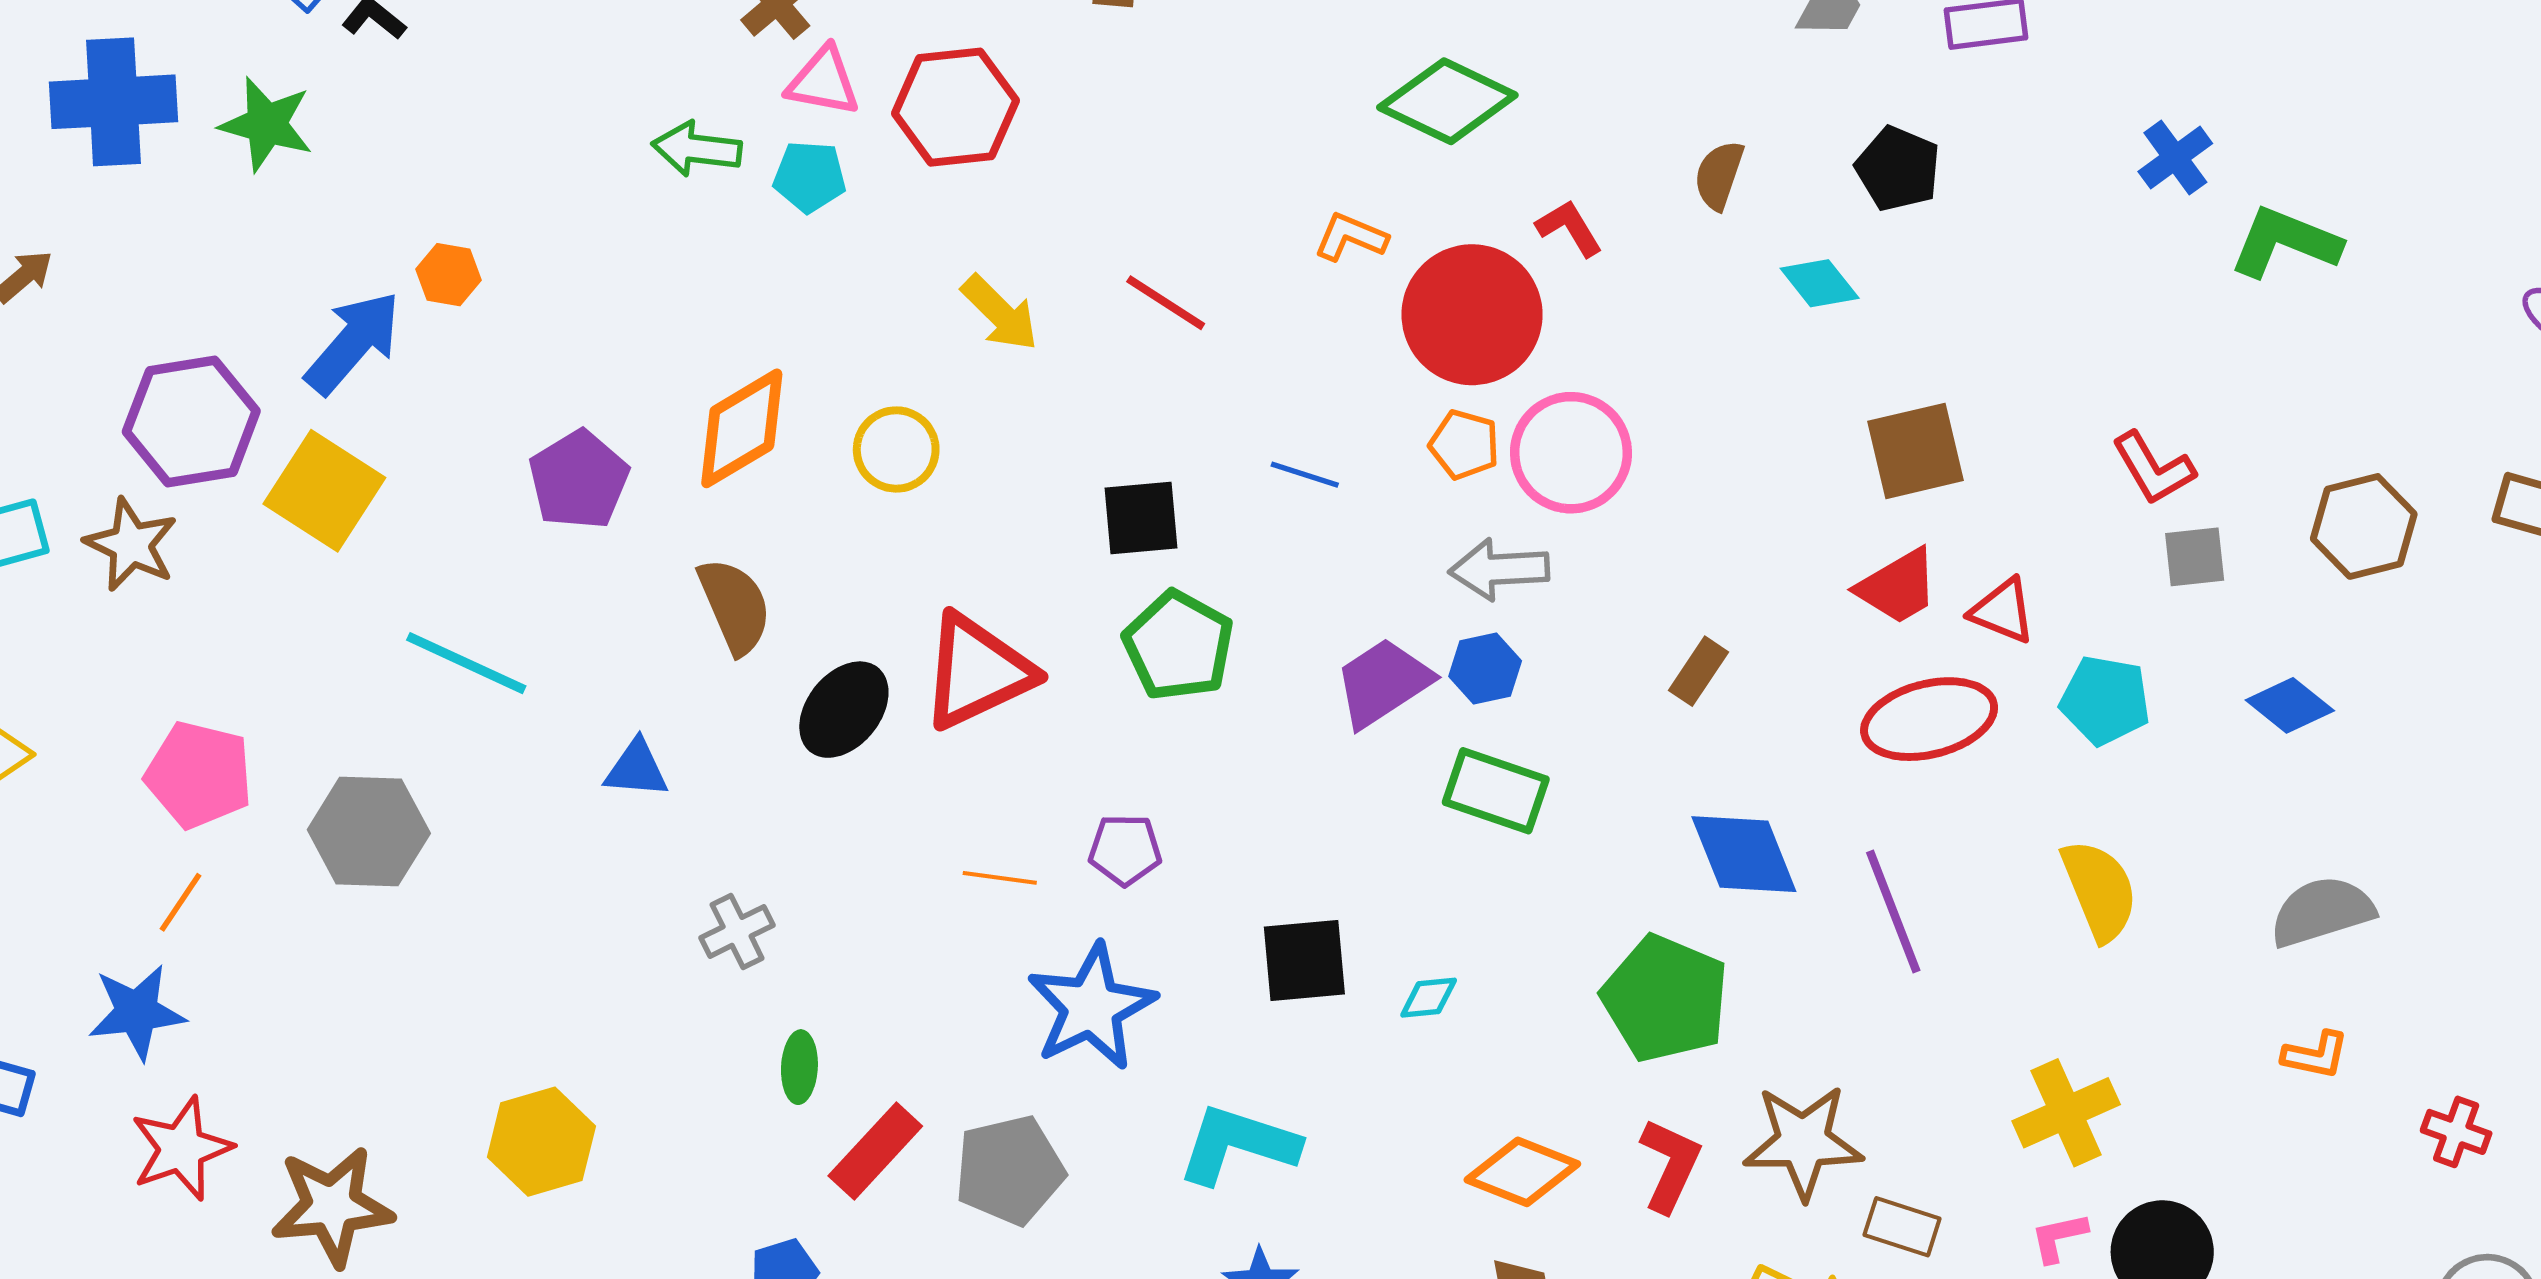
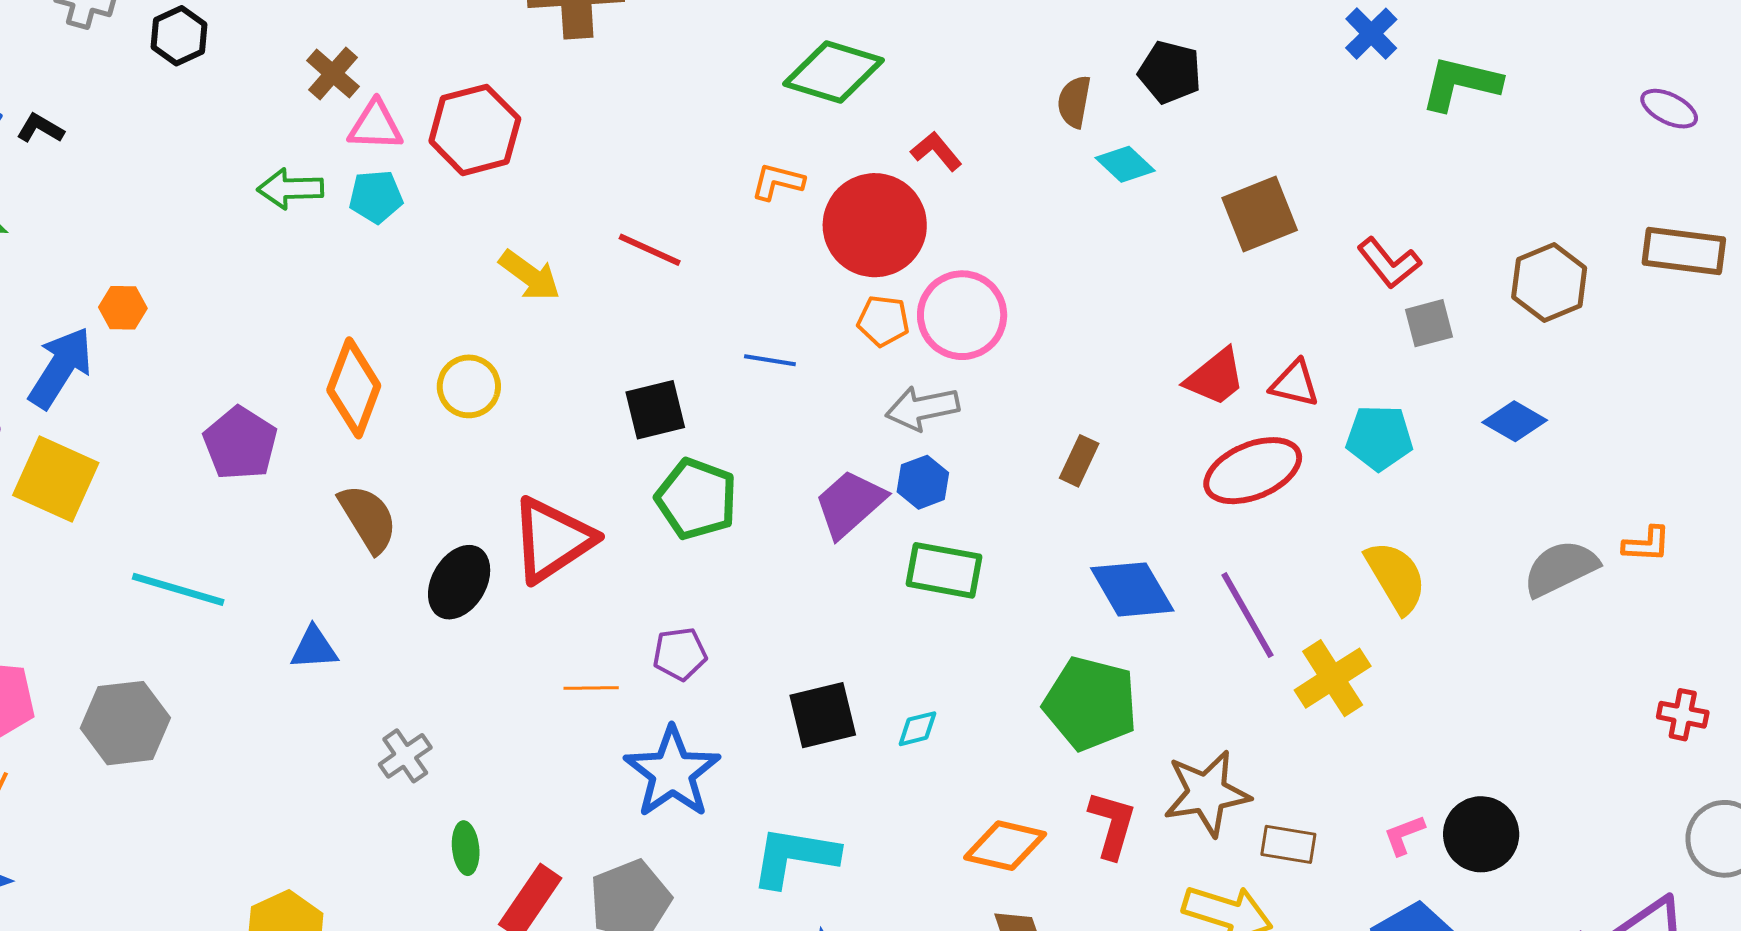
brown semicircle: (1719, 175) -> (1074, 102), moved
orange diamond: (742, 428) -> (354, 388), turned -30
brown square: (1915, 451) -> (1260, 214), moved
orange L-shape: (2316, 1055) -> (1647, 544), moved
yellow cross: (2066, 1113) -> (1333, 678), moved

